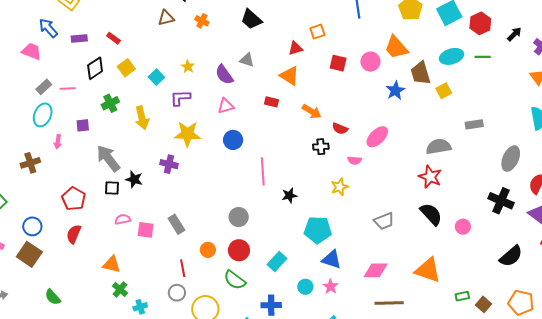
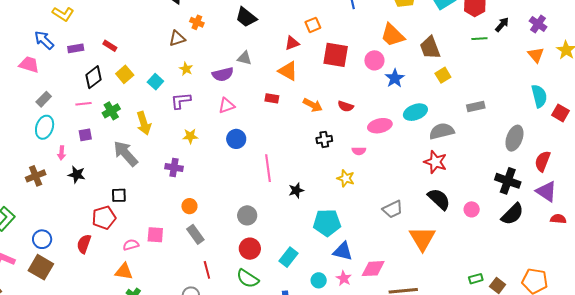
brown triangle: (166, 18) -> (177, 38), moved
black arrow: (514, 34) -> (502, 25), moved
cyan ellipse: (452, 56) -> (415, 112), moved
pink circle: (370, 62) -> (374, 60), moved
red square: (338, 63) -> (336, 55), size x1.5
brown trapezoid: (421, 73) -> (430, 48), moved
purple semicircle: (224, 75) -> (223, 74), turned -65
pink line: (68, 88) -> (84, 104), moved
red semicircle: (340, 129) -> (346, 106), moved
yellow star: (187, 134) -> (190, 136), size x0.6
pink ellipse: (377, 137) -> (380, 126), turned 35
gray arrow: (108, 158) -> (126, 154), moved
black star: (134, 179) -> (77, 175), moved
yellow star: (340, 187) -> (346, 178), turned -30
red pentagon: (74, 199) -> (104, 218), moved, turned 30
pink semicircle: (123, 219) -> (131, 245), moved
gray rectangle: (176, 224) -> (195, 234), moved
orange circle: (208, 250) -> (189, 206), moved
black semicircle: (511, 256) -> (512, 214), moved
red line: (183, 268) -> (207, 270), moved
pink diamond: (376, 270) -> (373, 269), moved
orange triangle: (428, 270) -> (422, 238), moved, turned 44

